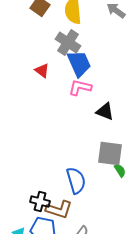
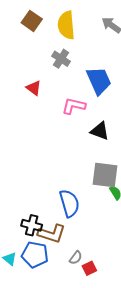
gray cross: (68, 42) -> (61, 59), size x0.7
blue trapezoid: (79, 63) -> (99, 81), moved

